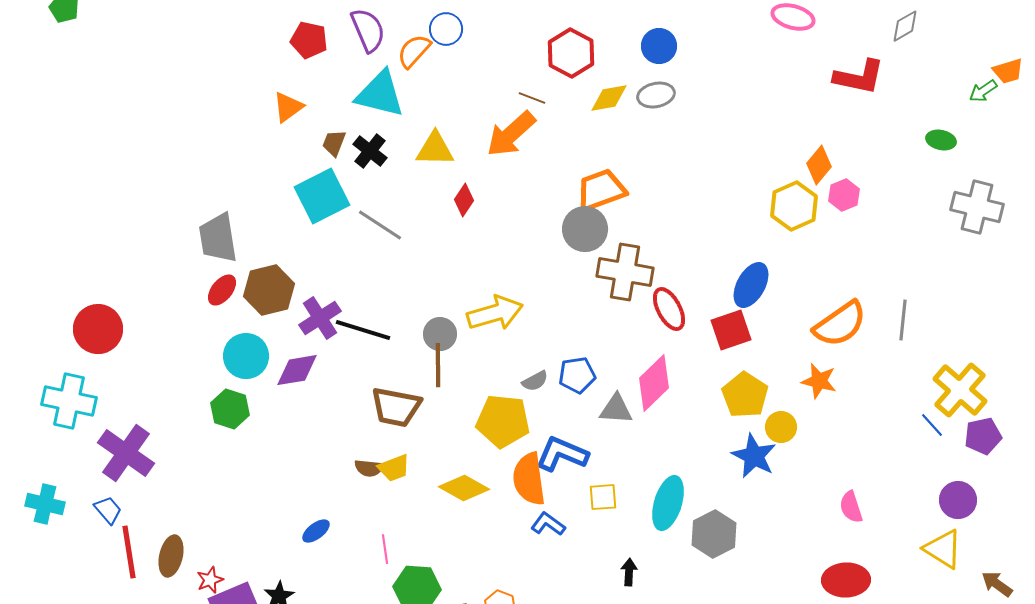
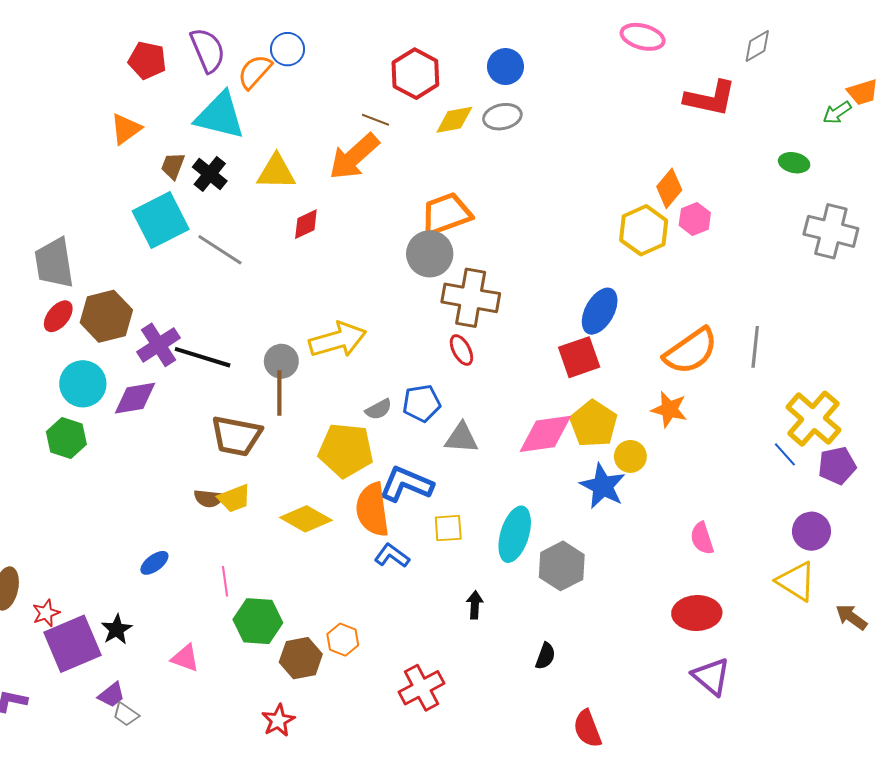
red diamond: (464, 200) -> (306, 224), turned 32
red ellipse: (669, 309) -> (461, 350), moved, size x0.7
pink diamond: (654, 383) -> (545, 434), moved, turned 36

